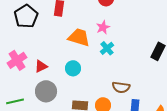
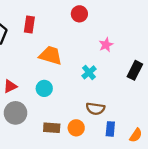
pink star: (103, 27) -> (106, 45), moved
cyan cross: (107, 48) -> (89, 72), moved

